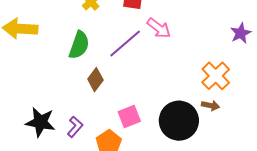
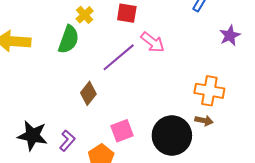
purple star: (241, 33) -> (230, 35), moved
green semicircle: (79, 45) -> (69, 39), moved
orange cross: (216, 76) -> (209, 91), turned -36

